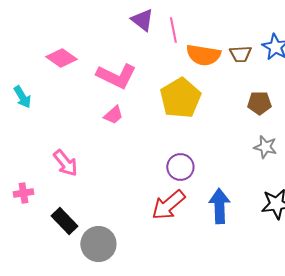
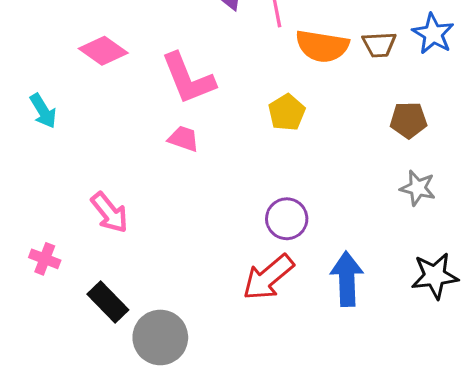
pink L-shape: (116, 76) -> (188, 78), turned 42
yellow pentagon: (180, 98) -> (287, 112), size x0.6
pink trapezoid: (113, 115) -> (183, 139), turned -120
pink cross: (23, 193) -> (45, 259), turned 30

